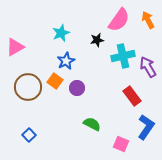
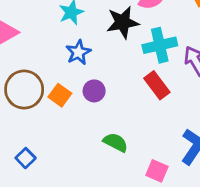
black star: (97, 40) -> (123, 22), size x1.6
orange square: (55, 81) -> (60, 95), moved
red rectangle: (132, 96) -> (157, 85), moved

